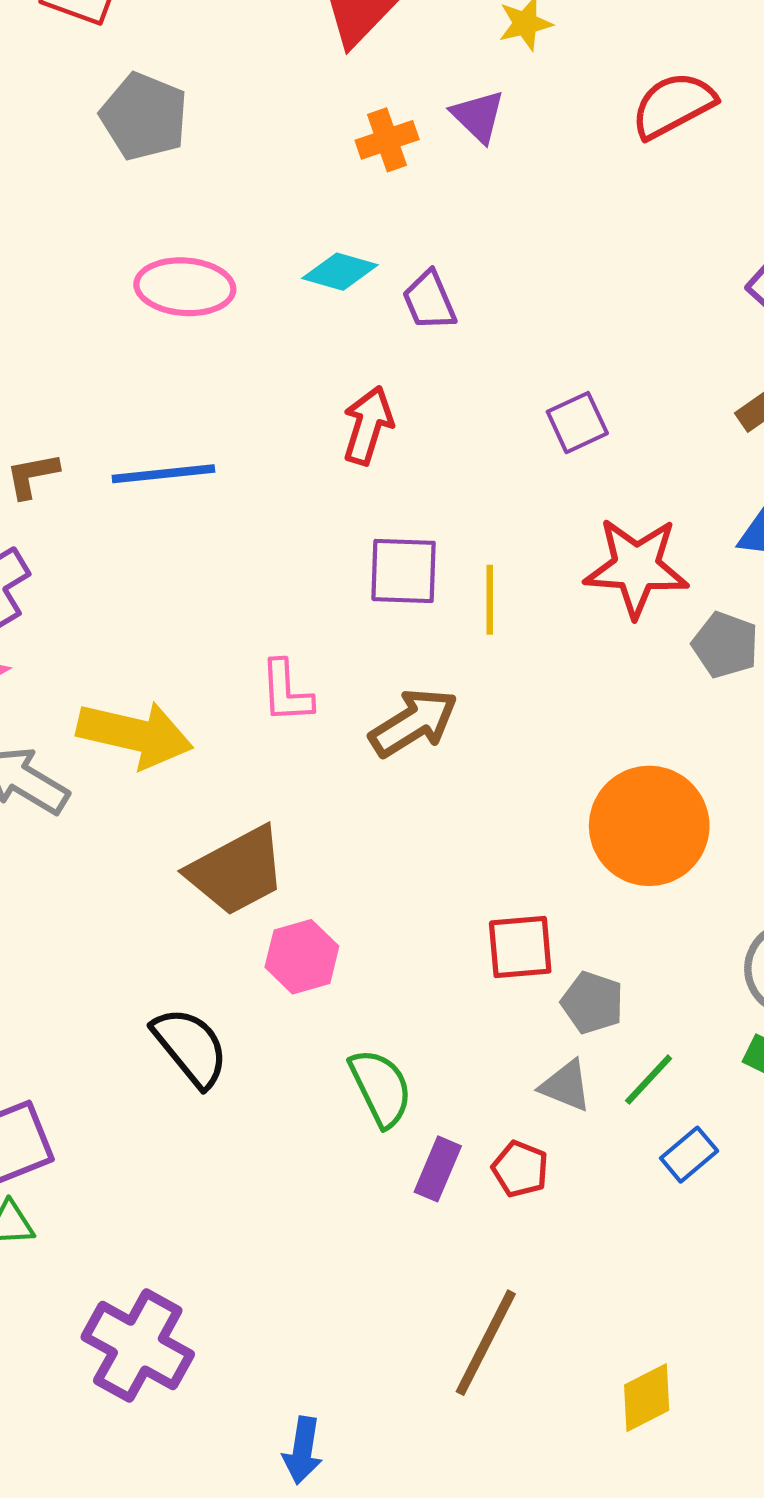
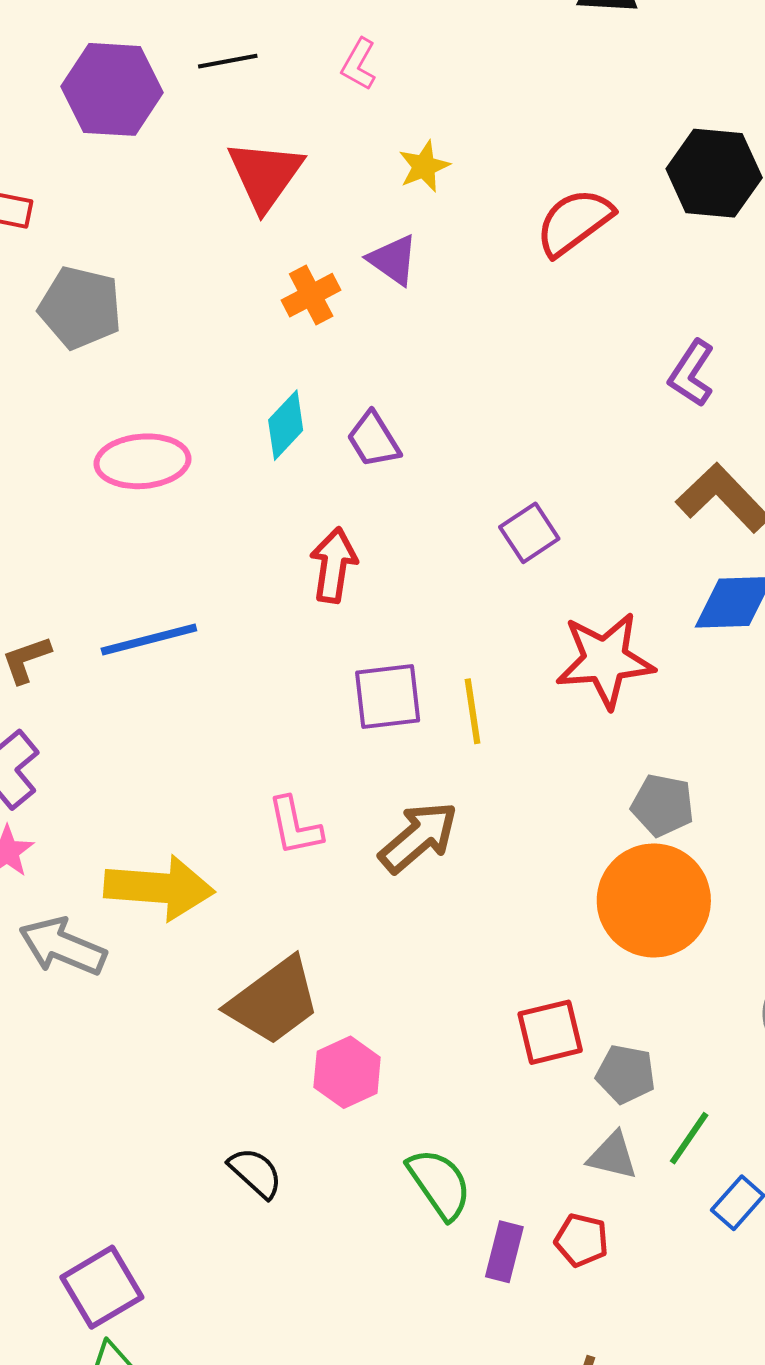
cyan diamond: (340, 272) -> (286, 425), turned -54
gray pentagon: (725, 645) -> (663, 805), moved
black semicircle: (190, 1047) -> (255, 1173), size x0.7

